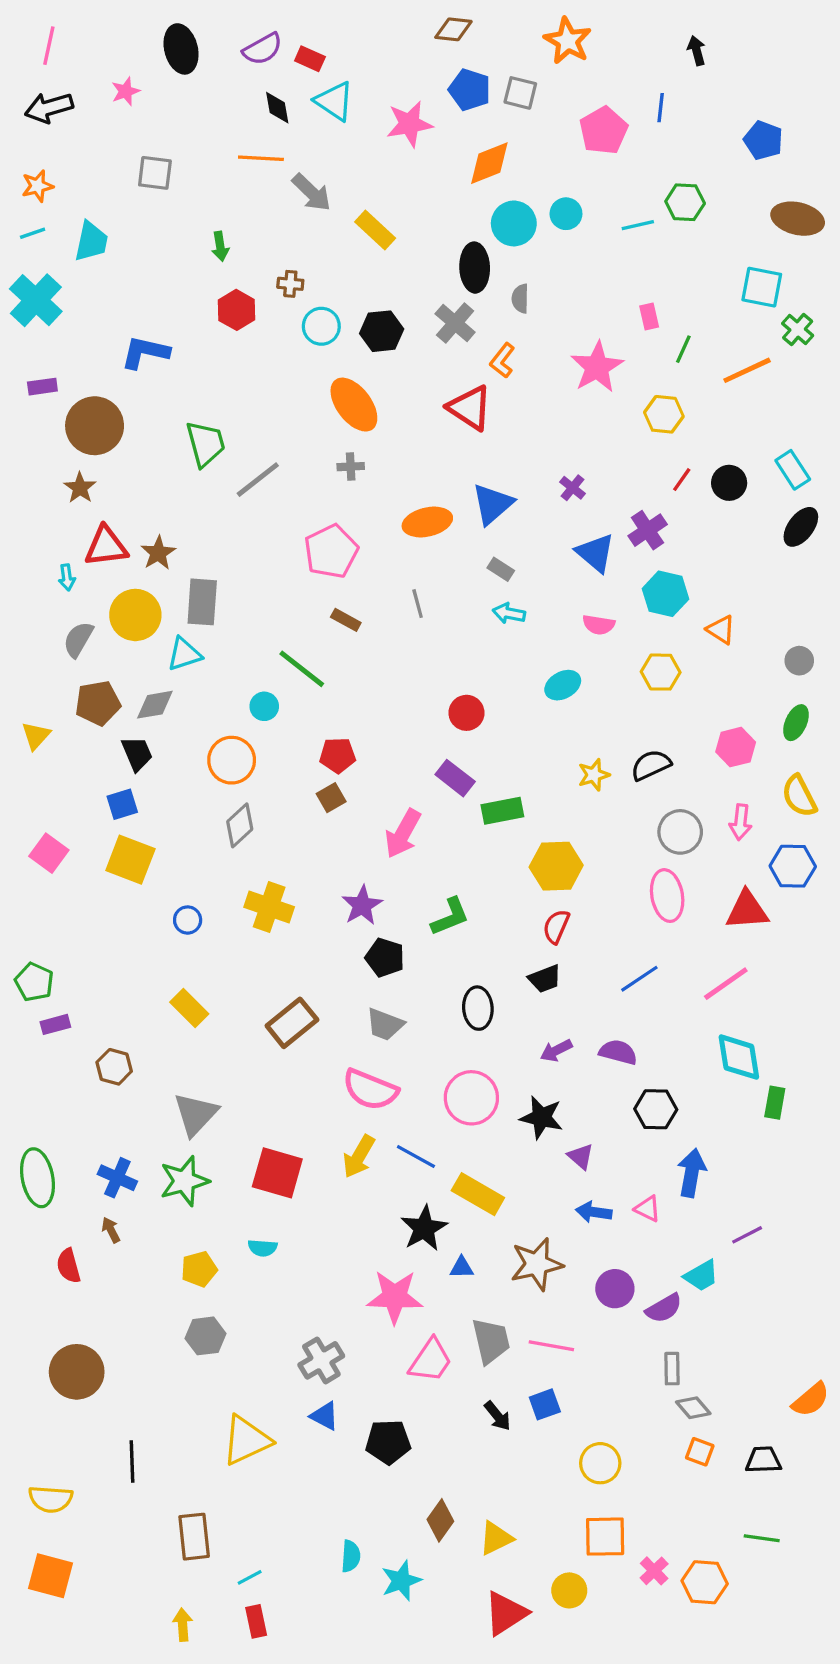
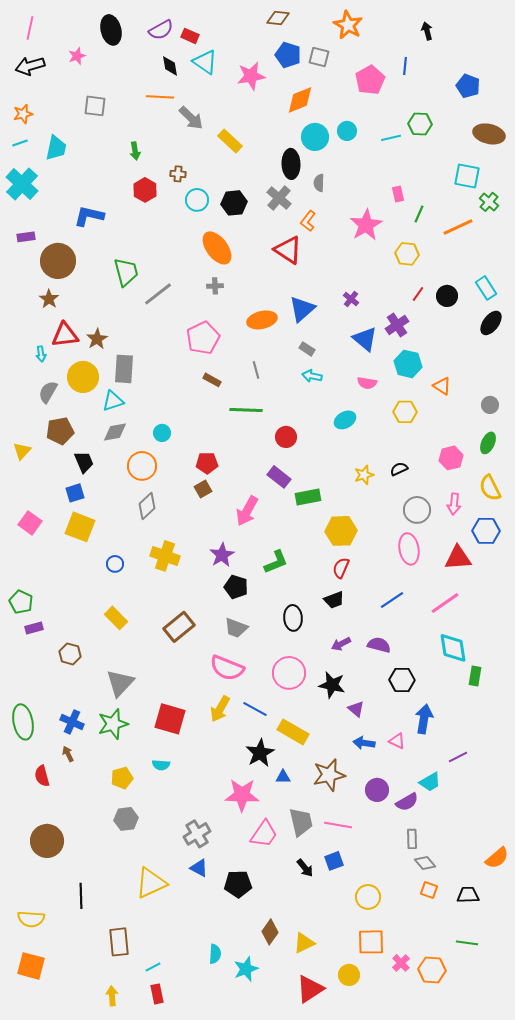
green line: (302, 669) -> (246, 410), moved, turned -36
gray diamond: (155, 705) -> (115, 432), moved
black semicircle: (651, 765) -> (399, 469), size x0.7

